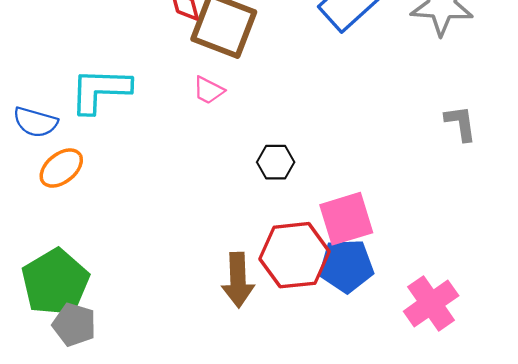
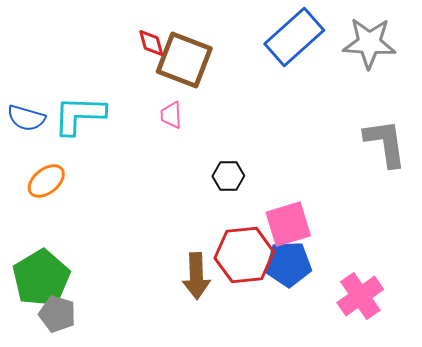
pink trapezoid: (208, 90) -> (171, 115), turned 60
blue semicircle: (35, 122) -> (26, 118), moved
gray L-shape: (461, 123) -> (385, 143), size x1.6

